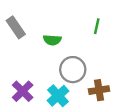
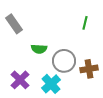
green semicircle: (52, 40) -> (39, 49), moved
brown cross: (99, 90) -> (89, 69), moved

